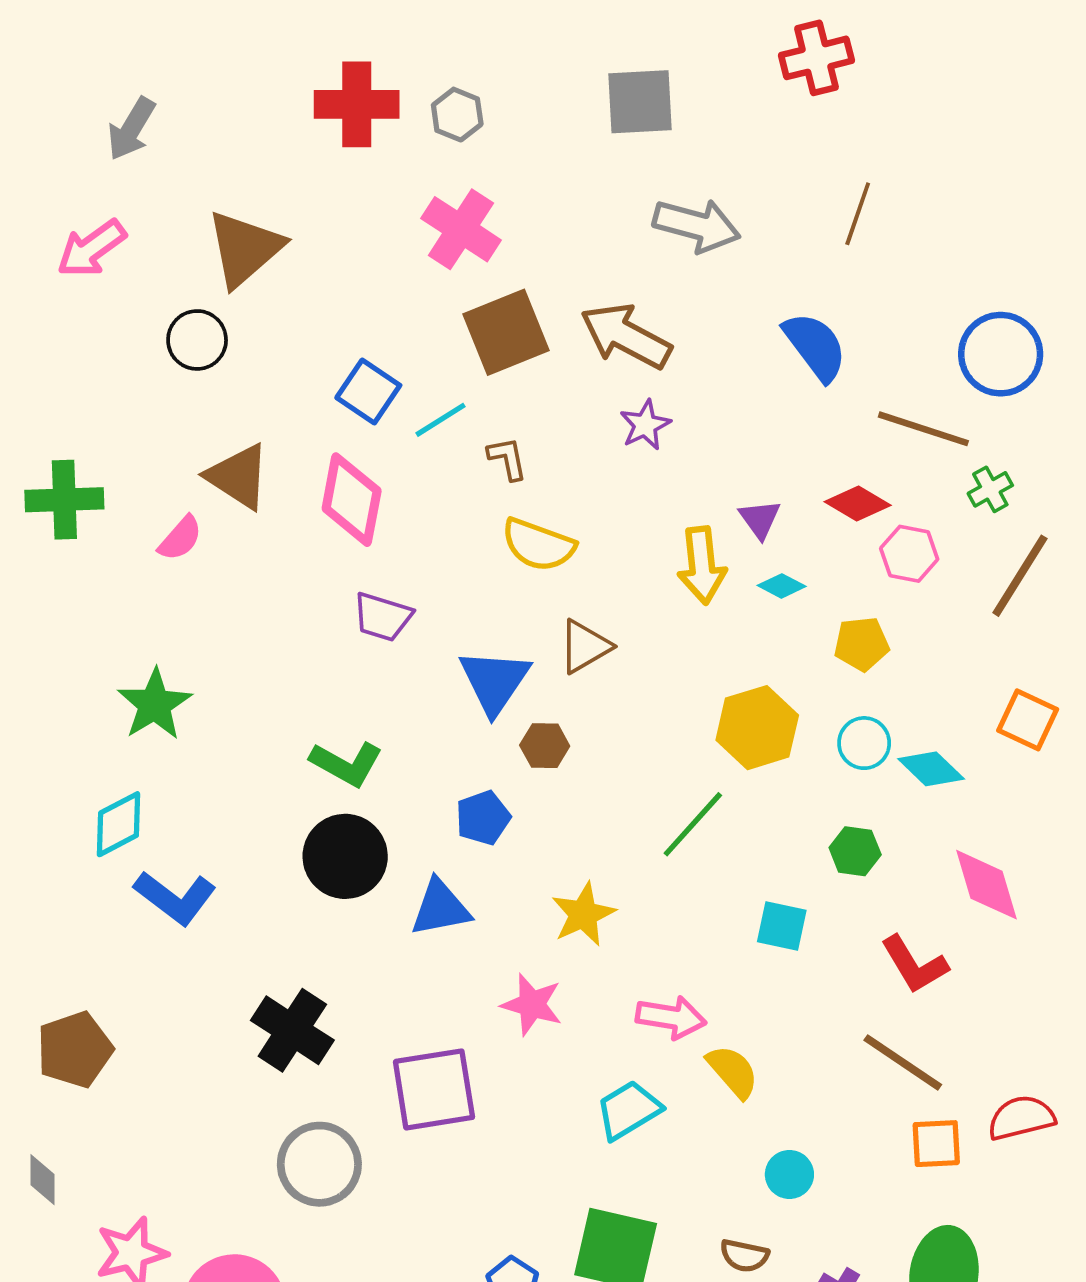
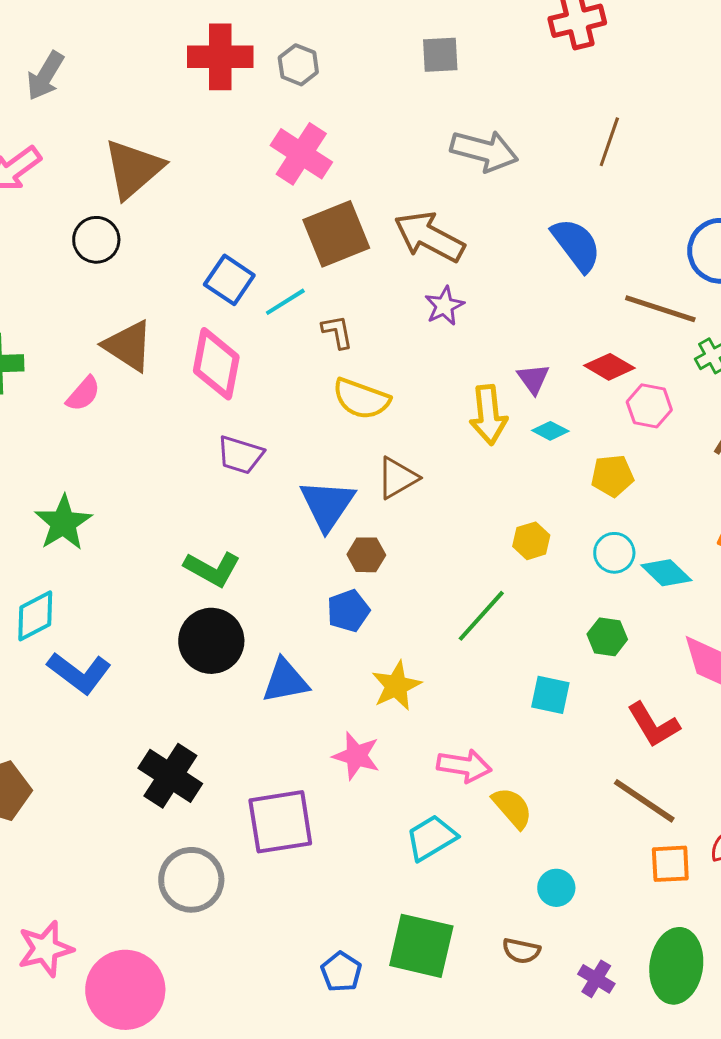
gray square: (640, 102) -> (440, 55), size x0.7
yellow hexagon: (757, 728) -> (531, 541), size x0.6
blue pentagon: (483, 818) -> (348, 611), moved

